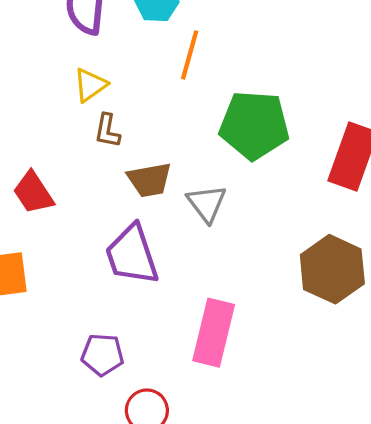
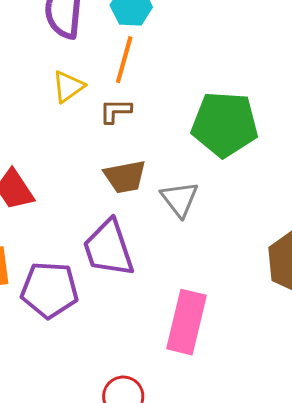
orange line: (190, 55) -> (124, 60), moved
brown L-shape: (107, 131) -> (115, 111), moved, turned 80
purple pentagon: (102, 355) -> (50, 290), moved, size x1.4

